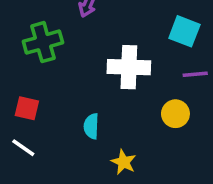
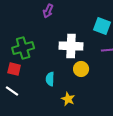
green cross: (43, 42) -> (23, 48), moved
yellow circle: (175, 114) -> (81, 69), moved

